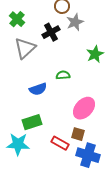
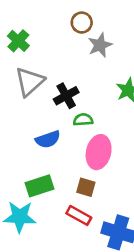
black cross: (51, 32) -> (66, 96), moved
pink ellipse: (84, 108) -> (99, 152), moved, turned -30
brown square: (78, 134) -> (86, 187), moved

